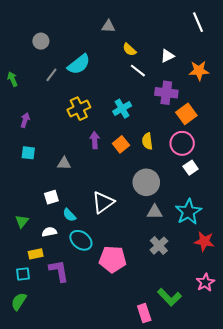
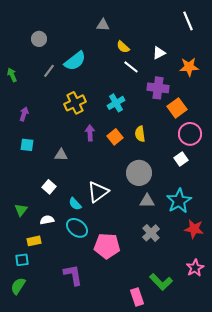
pink circle: (182, 143) -> (190, 134), moved
white square: (51, 197) -> (49, 187), turned -32
cyan semicircle: (69, 215) -> (75, 204), moved
purple L-shape: (59, 271) -> (73, 275), moved

